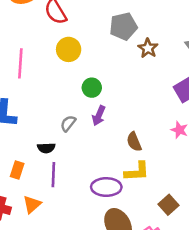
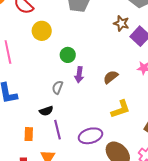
brown star: (148, 48) -> (121, 23), moved
brown semicircle: (134, 142) -> (111, 77), moved, turned 91
purple ellipse: (106, 187) -> (90, 136), moved

